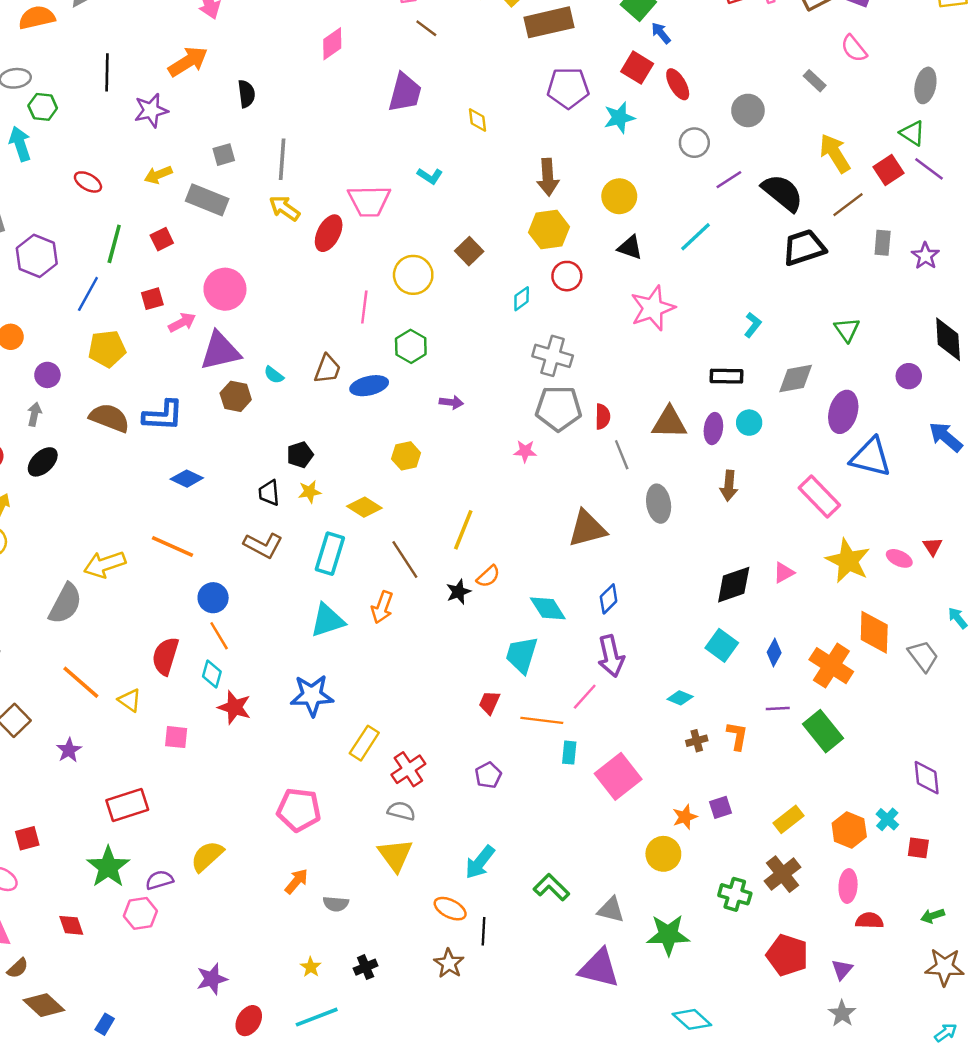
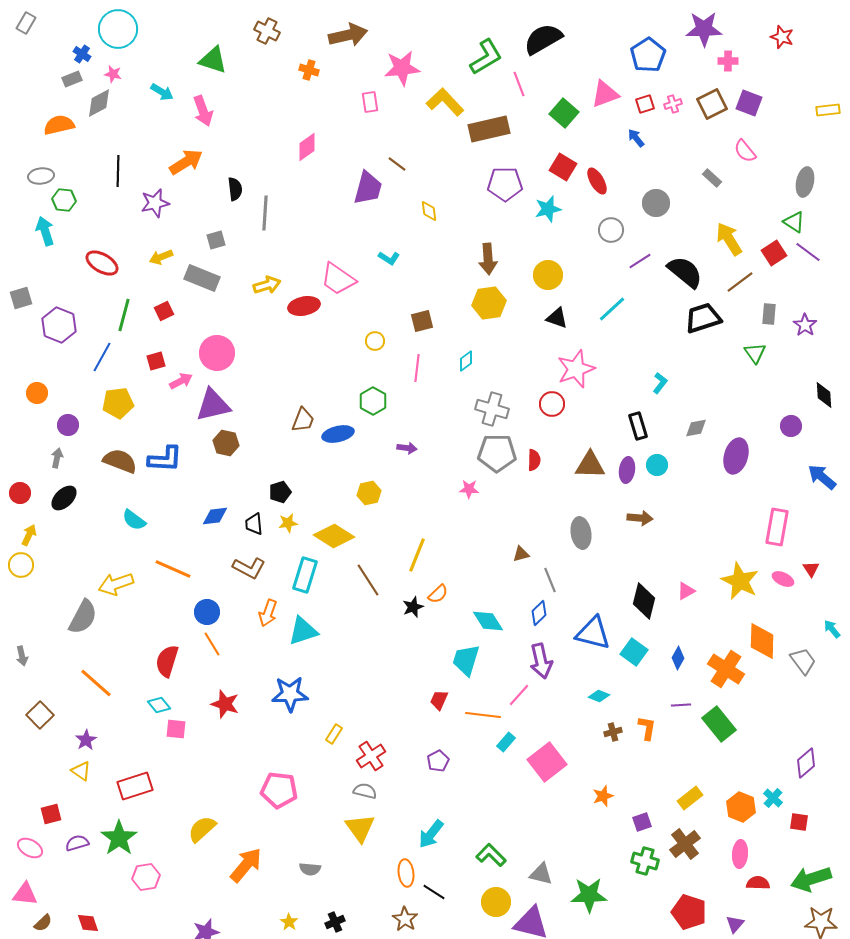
brown line: (426, 28) -> (397, 164), moved
blue arrow: (661, 33) -> (636, 138), moved
gray line: (282, 159) -> (265, 213), moved
red ellipse: (88, 182) -> (102, 263), size x1.4
pink trapezoid: (369, 201) -> (338, 279), turned 36
yellow arrow: (285, 208) -> (267, 285), turned 128
red ellipse: (329, 233) -> (304, 306), turned 52
brown square: (469, 251) -> (422, 321), turned 30
yellow circle: (413, 275) -> (375, 341), size x0.6
red circle: (567, 276) -> (552, 404), moved
pink line: (364, 307) -> (417, 368), moved
green triangle: (847, 330) -> (755, 353), moved
black diamond: (948, 339) -> (824, 395), size x0.7
cyan semicircle: (274, 375) -> (134, 520), moved, size x1.4
black rectangle: (726, 376) -> (638, 426), turned 72
gray diamond: (796, 379) -> (696, 428), size x0.7
gray line: (622, 455) -> (550, 580), moved
blue triangle: (871, 457) -> (593, 633), moved
blue diamond: (187, 479) -> (215, 516), moved, turned -32
brown arrow: (729, 486) -> (640, 518), turned -90
pink rectangle: (819, 496) -> (777, 527), moved, turned 54
yellow diamond: (364, 507) -> (334, 536), size x1.4
brown triangle: (587, 529) -> (521, 554), size x0.5
black diamond: (734, 585) -> (644, 601), turned -57
orange arrow: (382, 607) -> (268, 613), moved
cyan diamond: (212, 674) -> (159, 705), moved, turned -55
yellow triangle: (130, 700) -> (81, 771), moved
yellow rectangle: (364, 743) -> (334, 734), size x0.7
cyan rectangle: (569, 753) -> (506, 742), turned 36
purple diamond: (927, 778) -> (806, 763), turned 56
purple square: (721, 807) -> (642, 822), moved
yellow circle: (663, 854) -> (496, 902), moved
purple semicircle: (159, 880) -> (77, 843), moved
orange arrow: (296, 881) -> (246, 865), moved, size x1.6
orange ellipse: (450, 909) -> (406, 873), turned 56
green arrow: (933, 916) -> (811, 879), size x2.0
red diamond: (71, 925) -> (88, 923), moved
black line: (483, 931) -> (434, 892), turned -60

